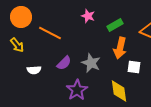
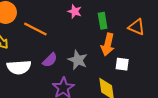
green rectangle: (115, 25) -> (103, 21), turned -70
white semicircle: (34, 70) -> (19, 67), size x1.6

